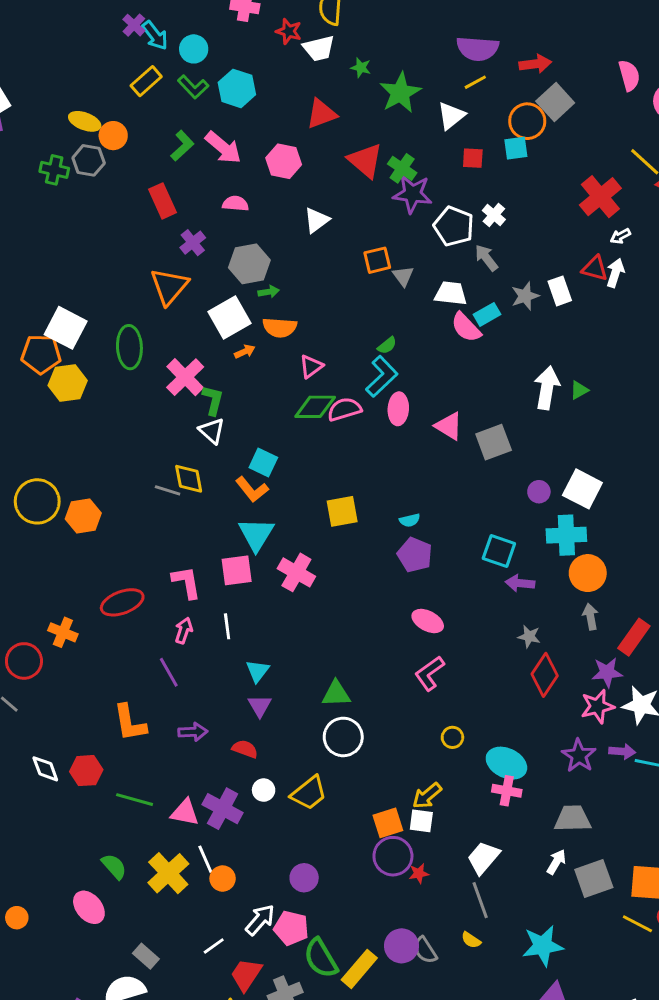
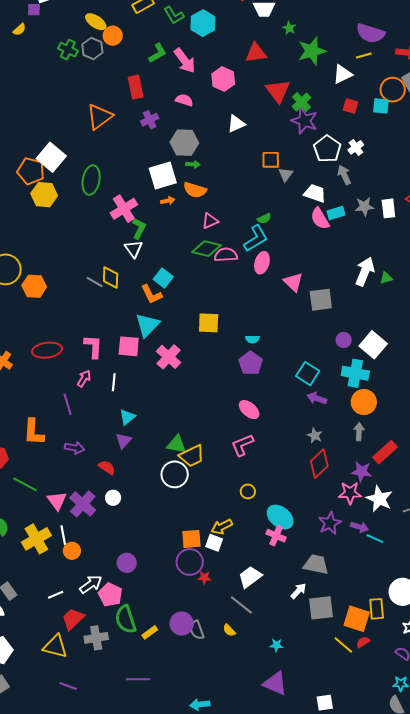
orange triangle: (169, 286) -> (99, 117), moved
yellow trapezoid: (309, 793) -> (192, 456), moved
pink triangle: (185, 812) -> (57, 501), turned 30
gray line: (480, 900) -> (241, 605), turned -45
cyan star: (543, 946) -> (276, 645), size x0.5
yellow rectangle: (359, 969) -> (150, 632), size x0.6

